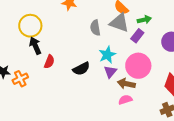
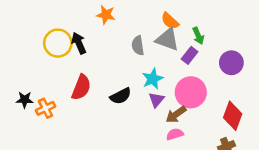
green arrow: (144, 20) -> (198, 36), turned 80
black arrow: (35, 46) -> (79, 43), moved
red semicircle: (49, 62) -> (81, 87), size x1.5
brown arrow: (126, 84) -> (176, 114), turned -48

